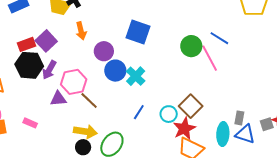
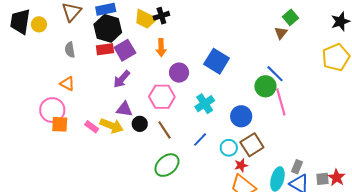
blue line: (219, 38) -> (275, 74), moved
black hexagon: (29, 65) -> (108, 28), moved
blue circle: (115, 71) -> (241, 116), moved
pink hexagon: (74, 82) -> (162, 97), moved
brown line: (89, 100) -> (164, 130), moved
red star: (184, 129) -> (241, 165), size x0.6
yellow arrow: (85, 132) -> (112, 126), moved
black circle: (83, 147) -> (140, 124), moved

